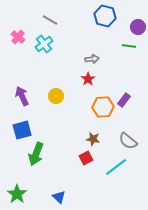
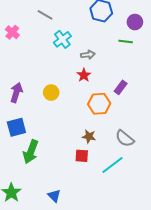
cyan cross: (44, 44) -> (62, 39), moved
purple arrow: (22, 96) -> (16, 93), turned 42
purple rectangle: (124, 100) -> (121, 87), moved
red square: (86, 158) -> (82, 156), turned 32

